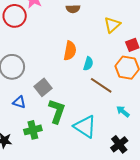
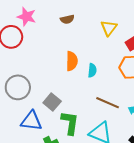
brown line: (101, 85) -> (108, 103), moved
blue triangle: (19, 102) -> (31, 121), size x1.6

